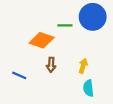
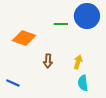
orange diamond: (42, 40) -> (24, 38), moved
blue line: (19, 75) -> (13, 83), moved

